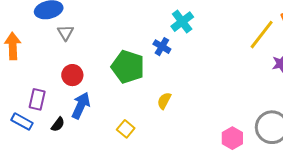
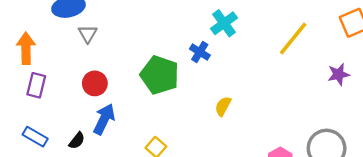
yellow line: (262, 35) -> (293, 38), moved
purple rectangle: (37, 99) -> (36, 85), moved
yellow semicircle: (164, 101) -> (223, 106), moved

